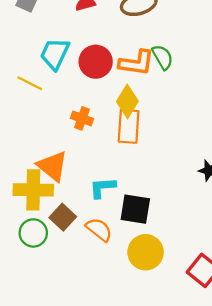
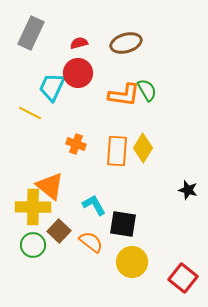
red circle: (96, 62) -> (78, 73), moved
yellow diamond: (127, 101) -> (143, 148), moved
cyan L-shape: (102, 188) -> (94, 205), turned 65

